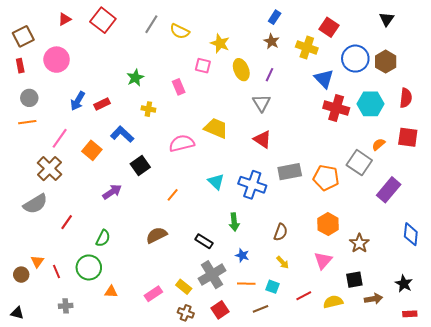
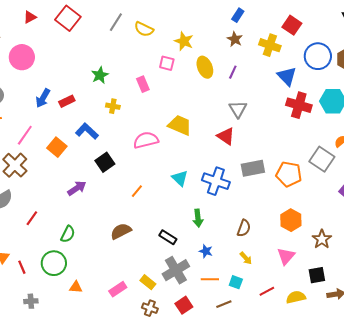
gray triangle: (261, 103) -> (238, 109), moved

